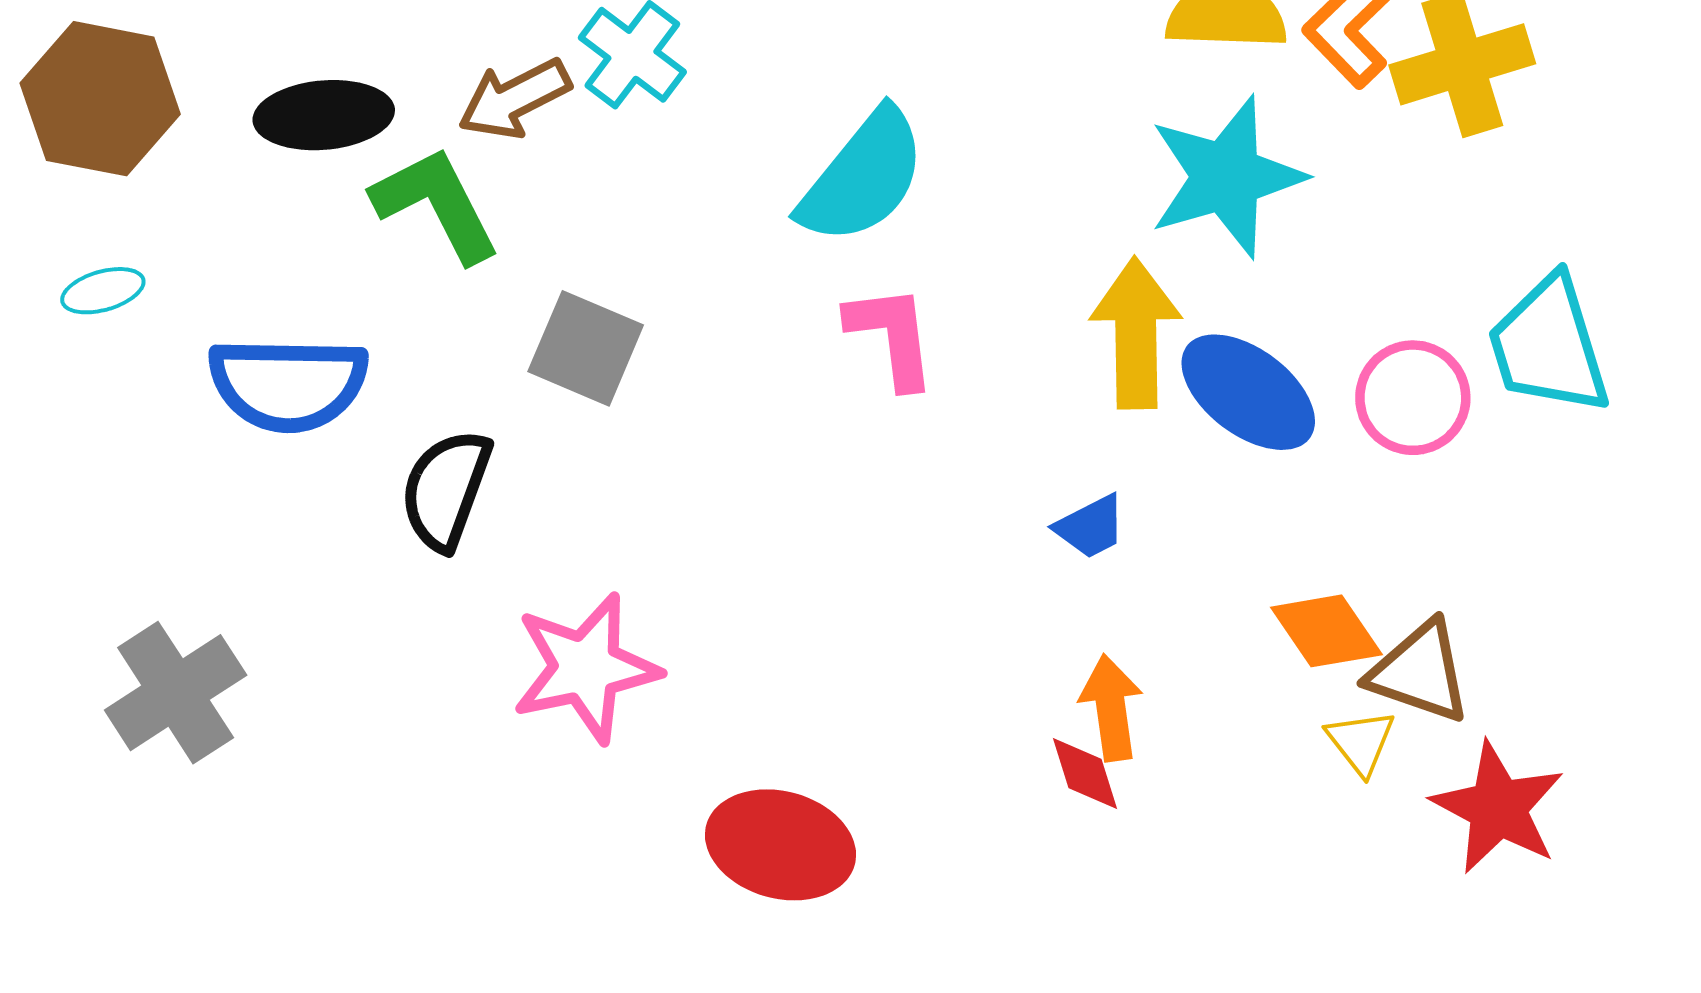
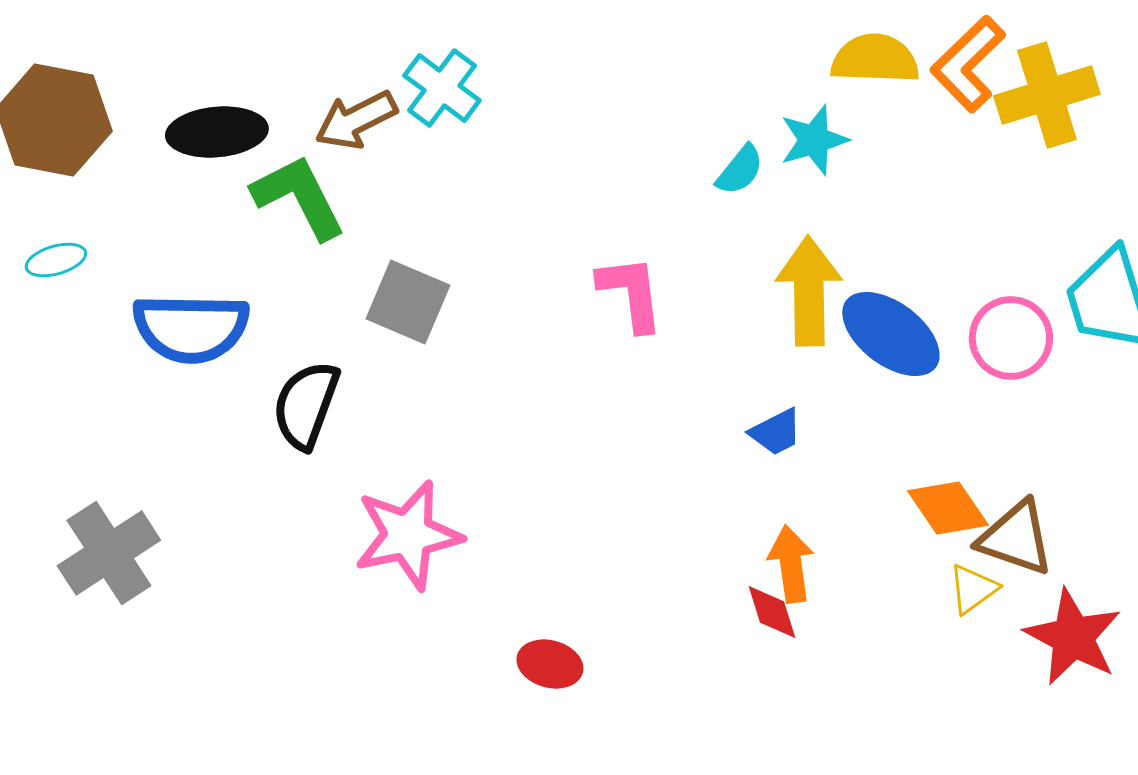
cyan semicircle: (863, 177) -> (740, 170), moved, size x0.5
cyan star: (1226, 177) -> (814, 140), moved, size x0.6
yellow triangle: (1361, 742) -> (973, 589), turned 32
red ellipse: (781, 845) -> (550, 664), size x0.6

